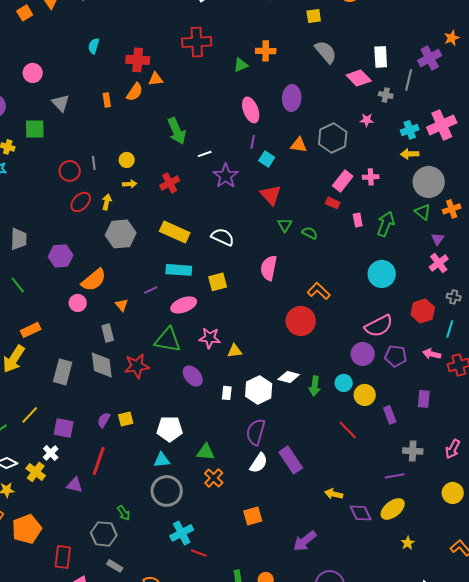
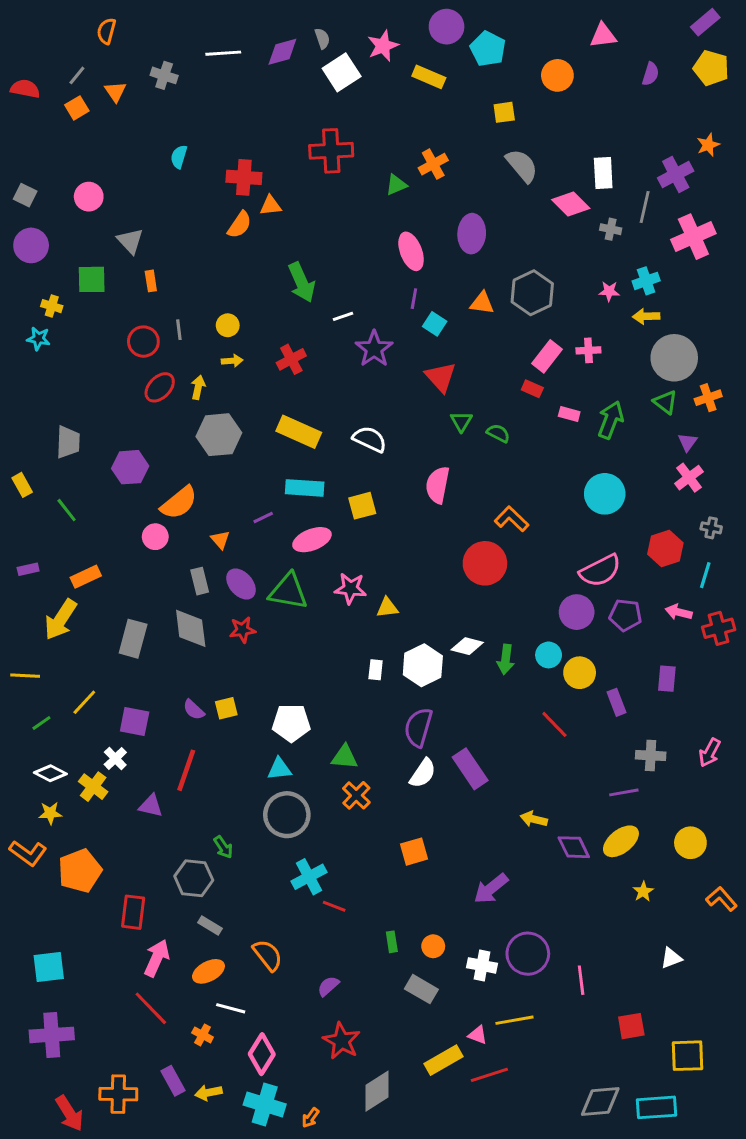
orange cross: (266, 51) -> (433, 164), turned -30
orange rectangle: (107, 100) -> (151, 281), moved
pink star: (367, 120) -> (609, 291), moved
pink cross: (442, 125) -> (693, 237), moved
pink rectangle: (358, 220) -> (569, 414), turned -64
red star: (137, 366) -> (242, 630), size x0.7
purple ellipse: (193, 376) -> (241, 584), moved
purple semicircle: (104, 420) -> (194, 710), turned -77
yellow circle: (453, 493) -> (690, 843), moved

